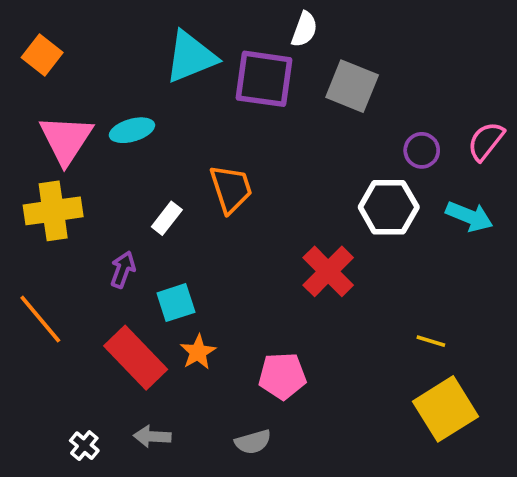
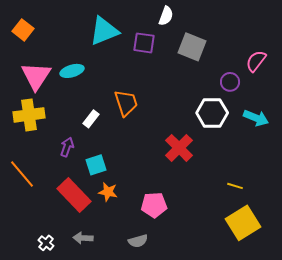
purple square: (264, 79) -> (144, 43), size x0.7
pink semicircle: (486, 141) -> (256, 61), moved
orange star: (198, 352) -> (108, 192), turned -30

